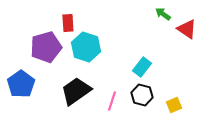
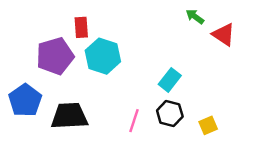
black trapezoid: (76, 91) -> (69, 116), moved, turned 32

